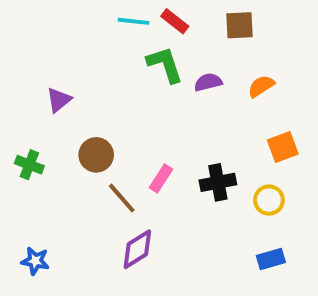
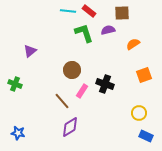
purple semicircle: (208, 82) -> (108, 30), moved
brown circle: (96, 155) -> (72, 70), moved
black cross: (218, 182) -> (105, 84), moved, turned 30
yellow circle: (269, 200) -> (139, 113), moved
blue rectangle: (271, 259) -> (146, 136), moved, turned 40

